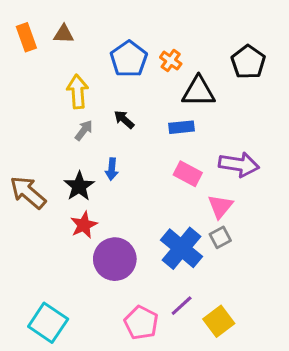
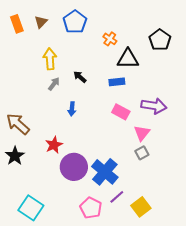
brown triangle: (64, 34) -> (41, 22), turned -48
blue pentagon: (129, 59) -> (75, 22), moved
black star: (79, 186) -> (15, 156), moved
blue cross: (182, 248) -> (105, 172), moved

